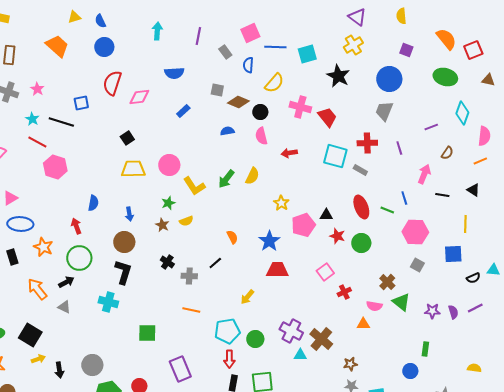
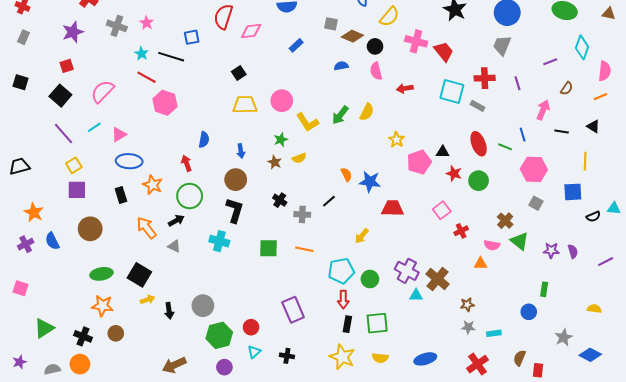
blue star: (269, 241) -> (370, 182), moved, turned -30
purple line: (475, 308) -> (606, 262), moved
green square: (147, 333) -> (268, 248), moved

